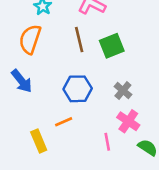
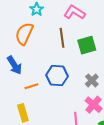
orange line: (64, 122) -> (31, 86), moved

